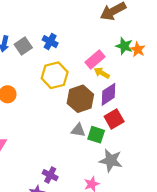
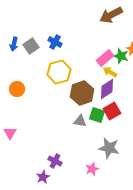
green star: (124, 46) -> (121, 56), moved
pink rectangle: (95, 60) -> (105, 58), moved
yellow arrow: (102, 73) -> (110, 72), moved
green square: (96, 135) -> (97, 115), moved

